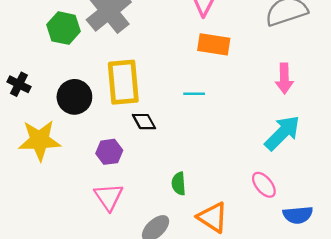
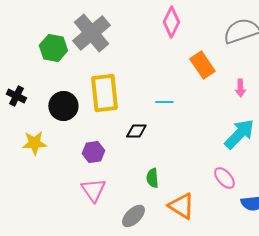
orange rectangle: (214, 44) -> (202, 65), moved, turned 48
pink arrow: (284, 78) -> (240, 88), size x0.7
black diamond: (144, 122) -> (136, 131), moved, turned -60
yellow star: (39, 140) -> (34, 143), size x0.7

